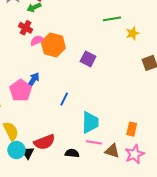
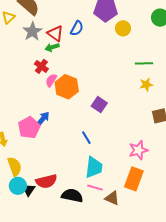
green line: (112, 19) -> (144, 63), moved
pink semicircle: (37, 40) -> (51, 80), turned -40
blue line: (64, 99) -> (86, 138), moved, turned -64
orange rectangle: (132, 129) -> (134, 179), size x1.6
black semicircle: (72, 153) -> (72, 196), size x1.5
pink star: (135, 154) -> (138, 150), moved

